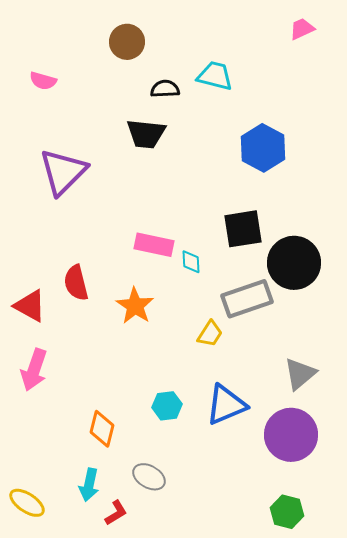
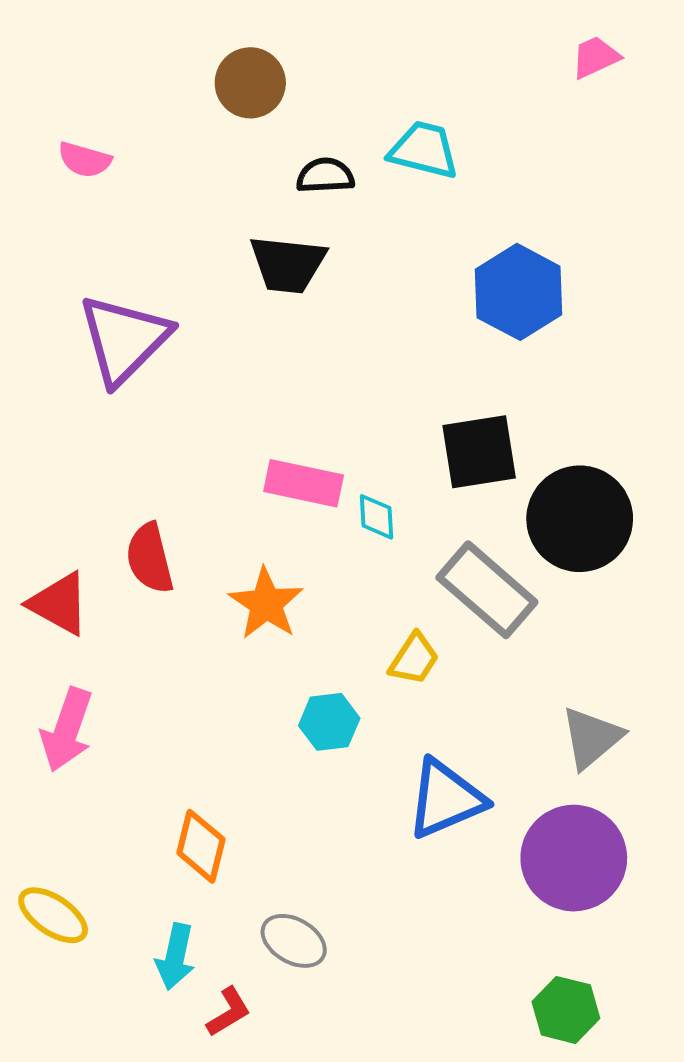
gray rectangle: (247, 299) -> (487, 590), turned 60
cyan hexagon: (167, 406) -> (329, 722), moved
yellow ellipse: (27, 503) -> (53, 915), moved

